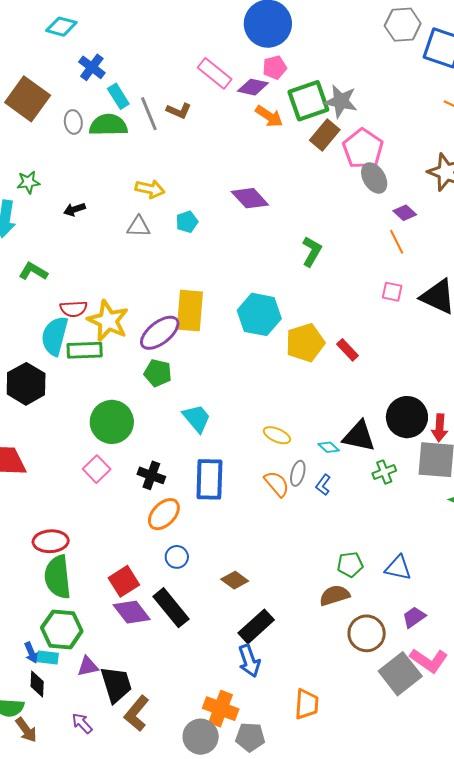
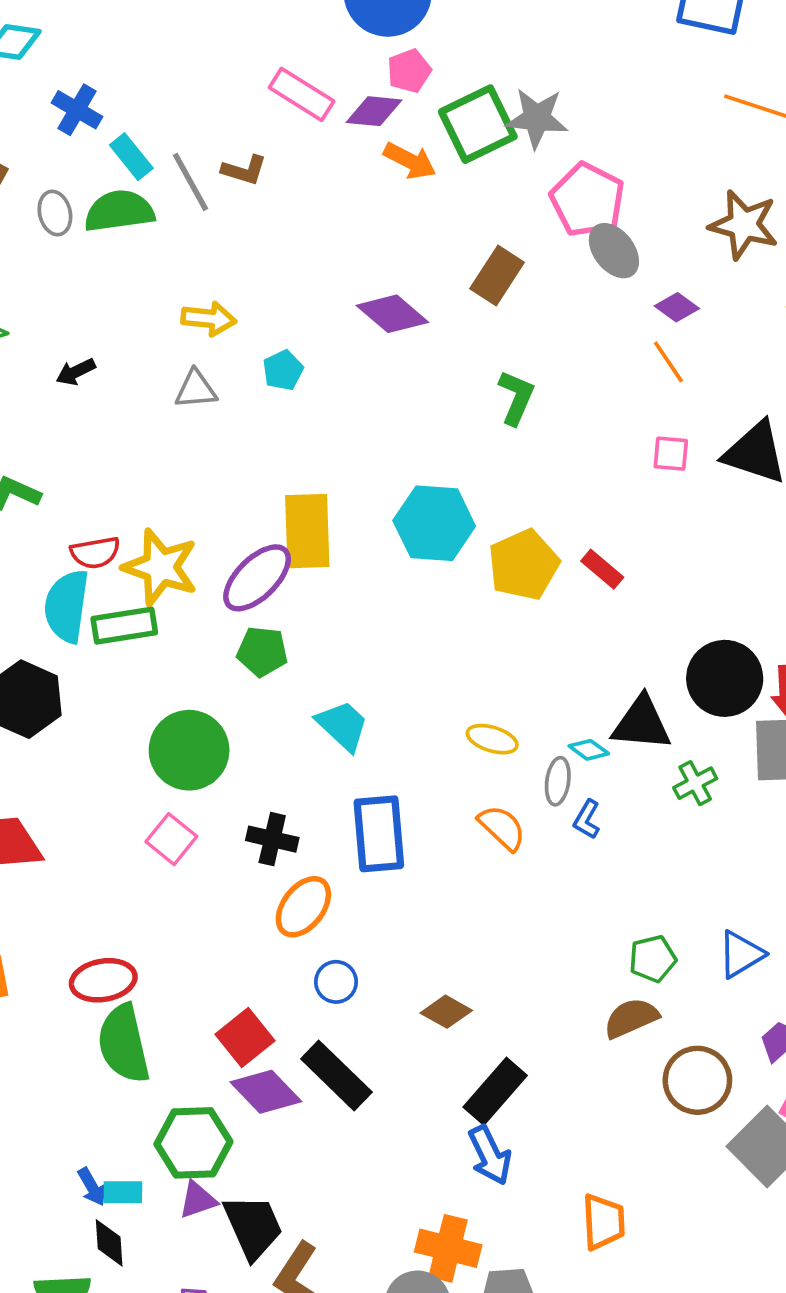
brown rectangle: (325, 135) -> (497, 276), moved
gray ellipse: (298, 473) -> (558, 781), moved
blue triangle: (398, 568) -> (741, 954), turned -36
green hexagon: (62, 629) -> (193, 1143), moved

